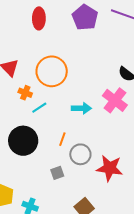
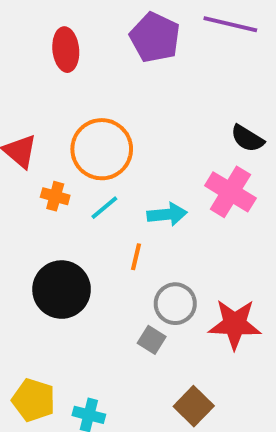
cyan line: (39, 108) -> (104, 208), moved
orange line: (62, 139) -> (136, 257), moved
gray square: (57, 173) -> (152, 340), moved, turned -32

